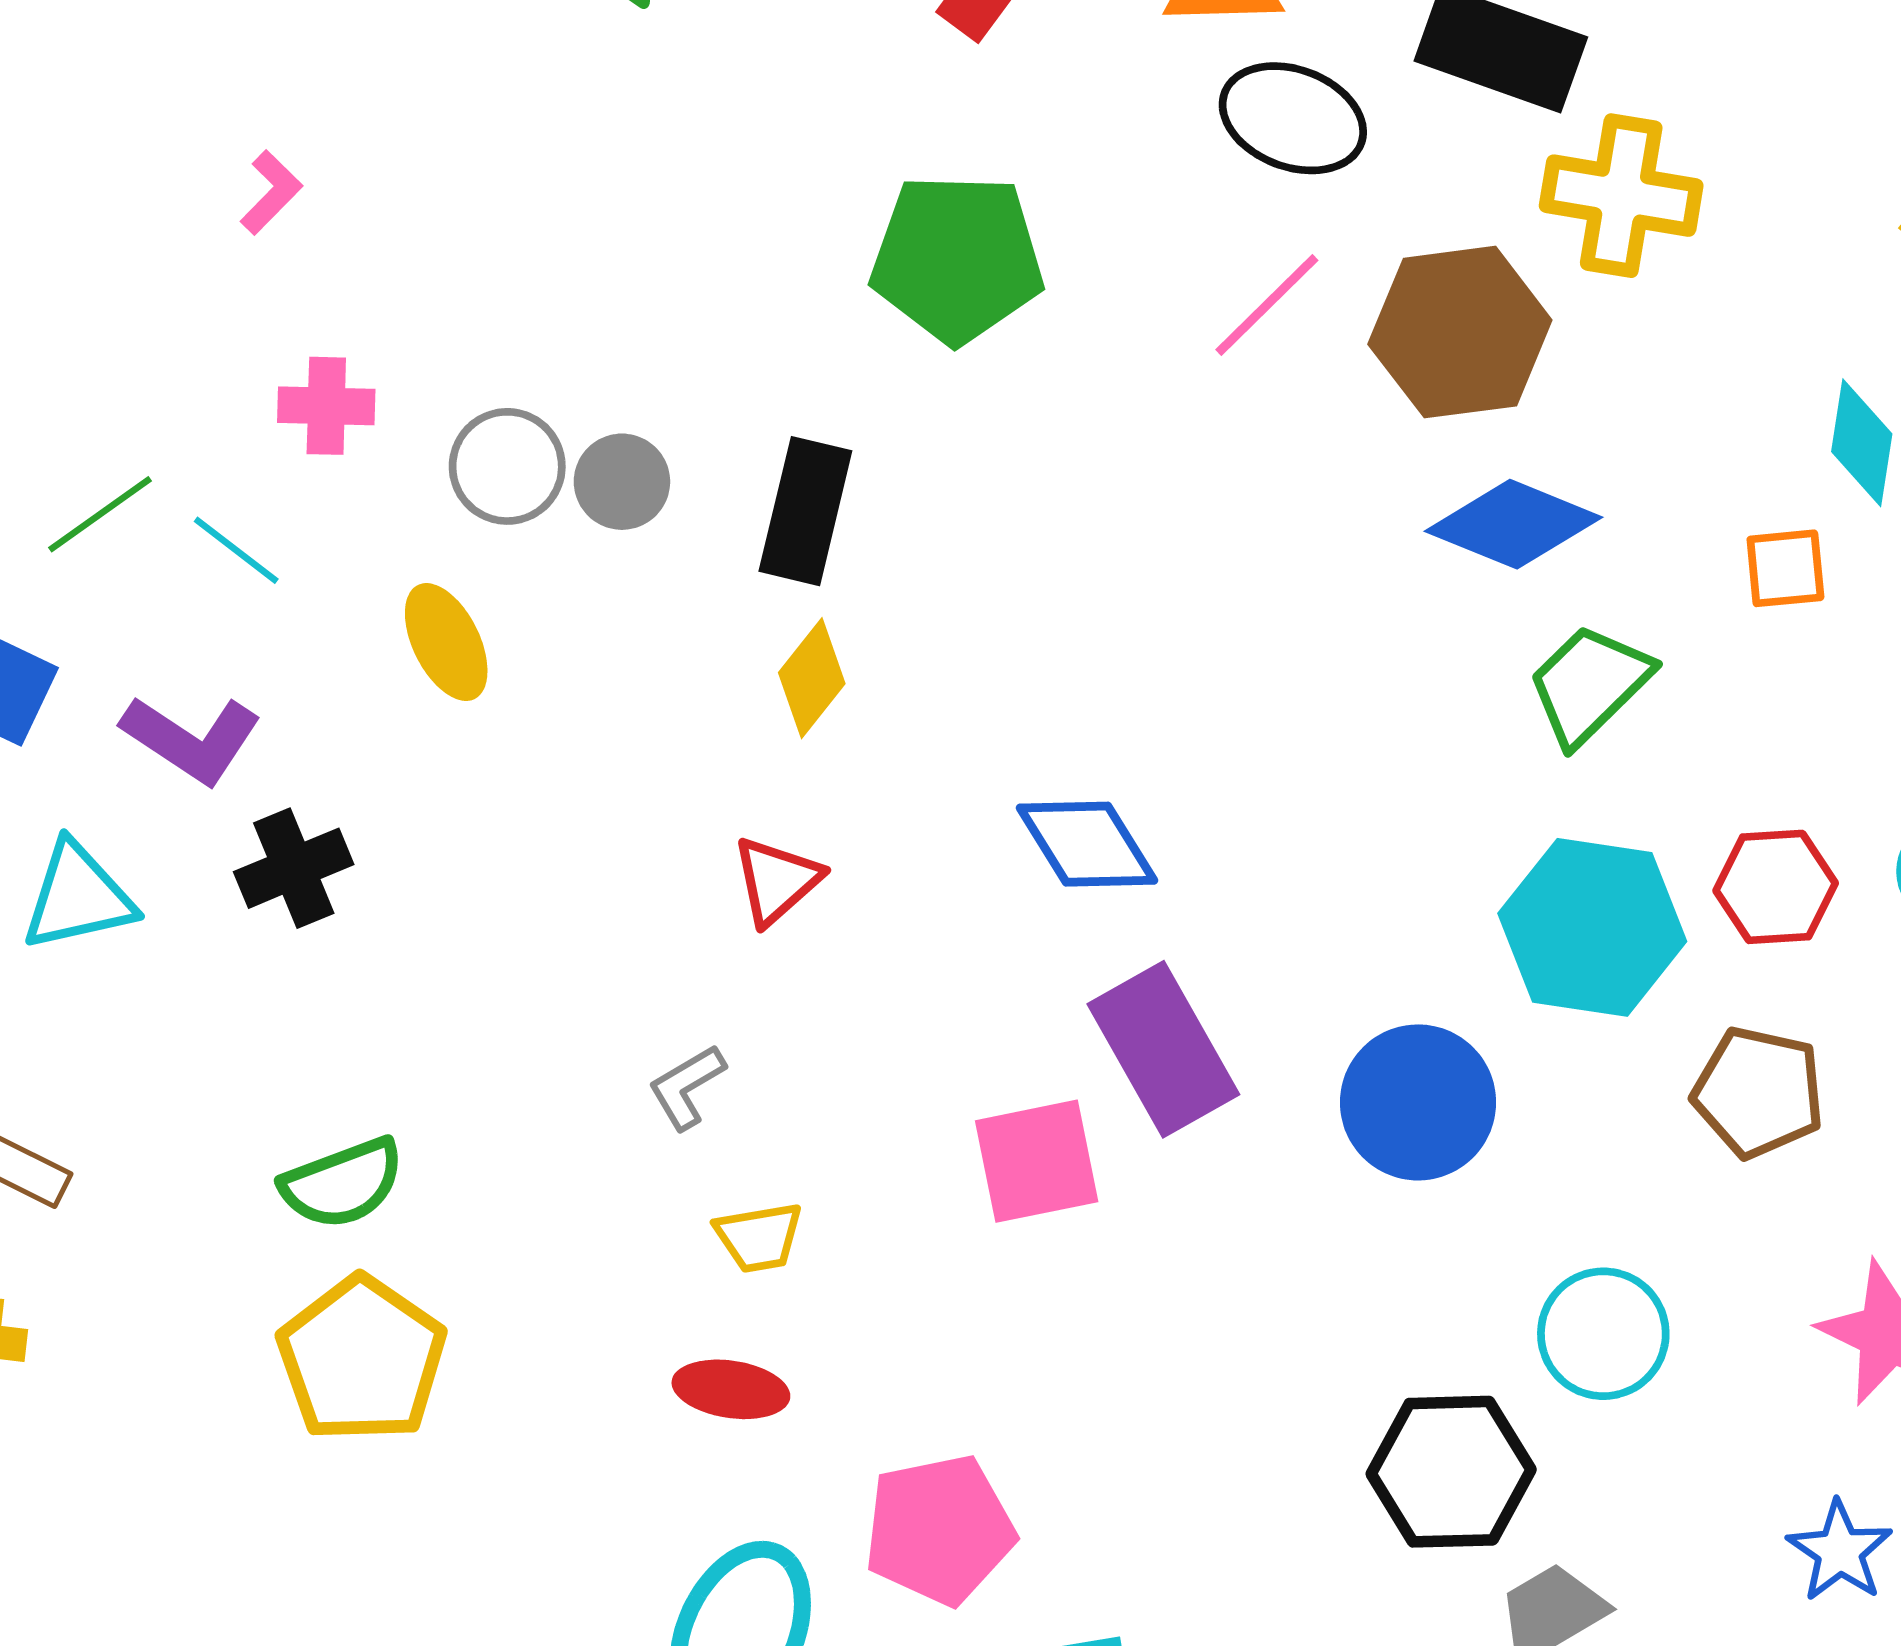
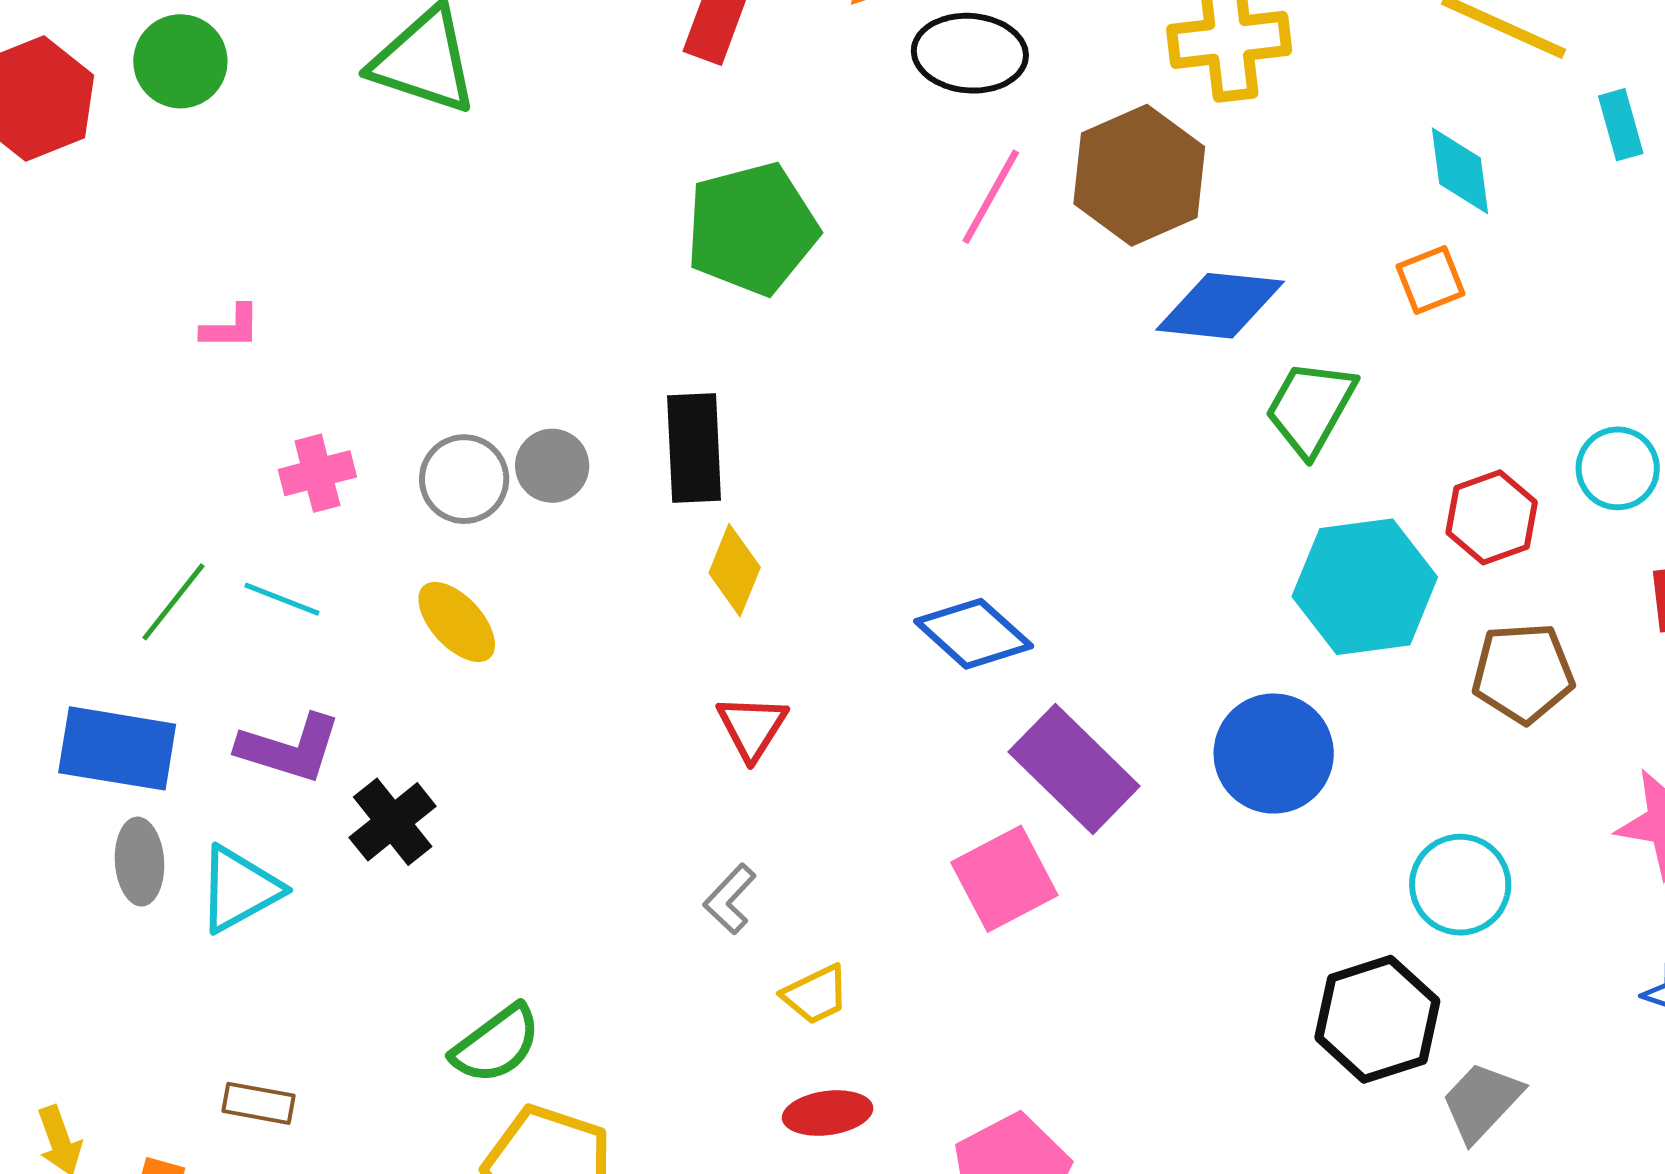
pink L-shape: (271, 192) -> (231, 327), turned 62

